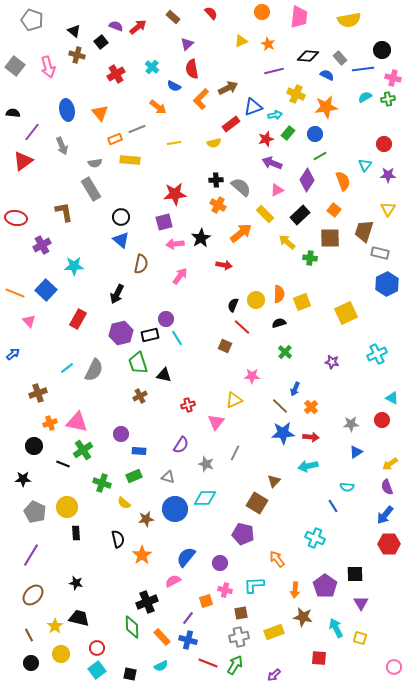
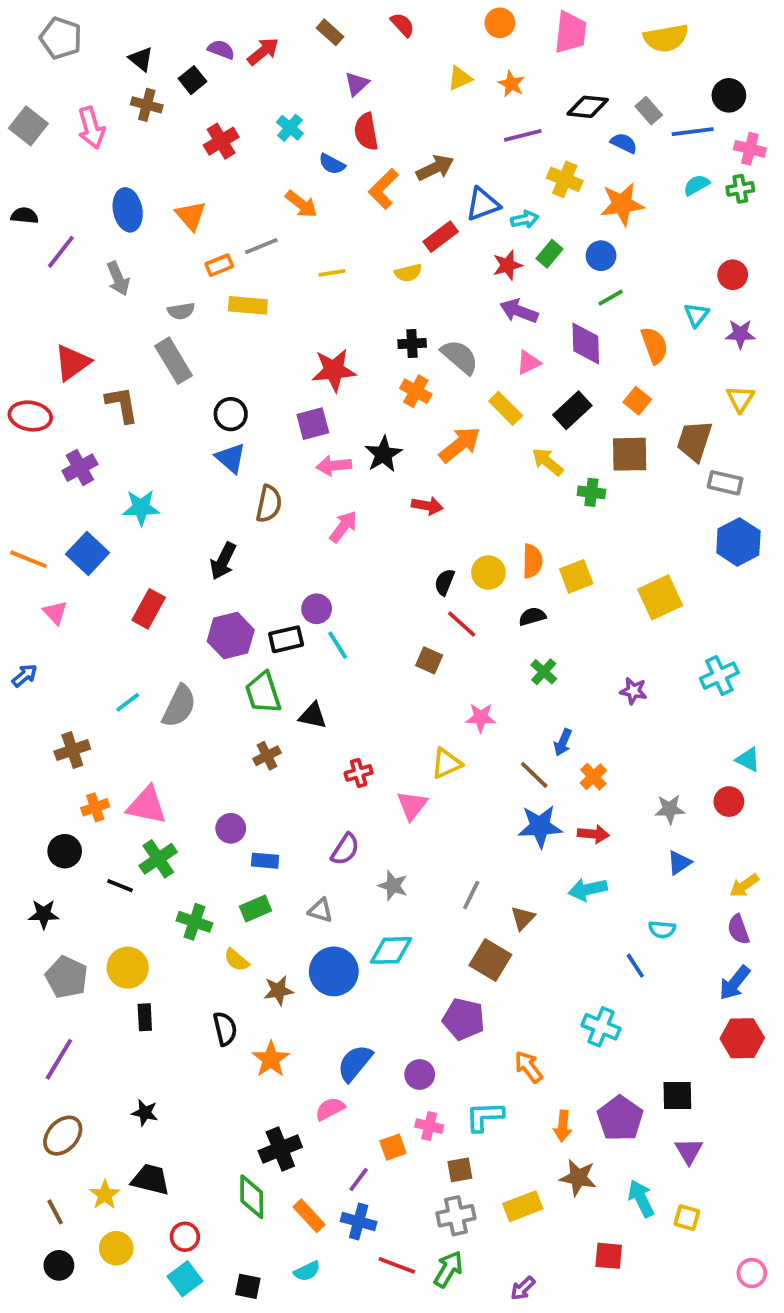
red triangle: (23, 161) -> (72, 363), moved
purple diamond: (307, 180) -> (586, 343), turned -35
gray line: (235, 453) -> (471, 895), moved

